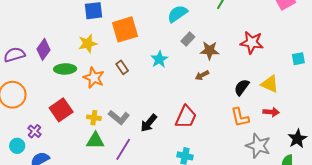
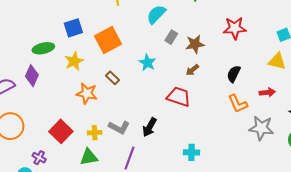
green ellipse: (65, 69) -> (43, 48), moved
yellow triangle: (270, 84) -> (277, 61), moved
red trapezoid: (186, 117) -> (179, 97), moved, turned -85
green triangle: (95, 141) -> (89, 157), moved

